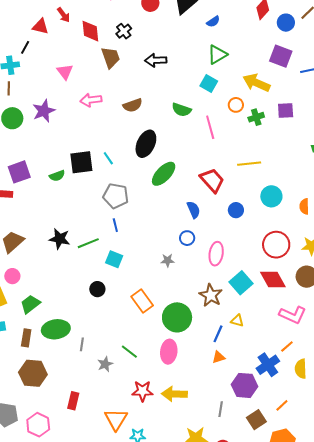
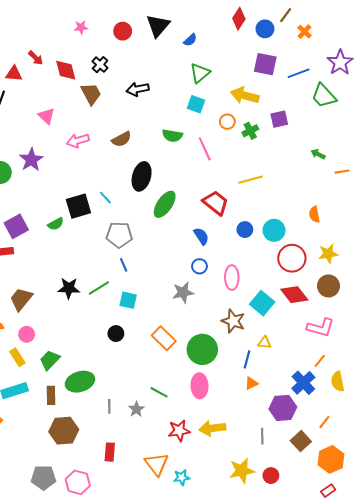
cyan circle: (271, 196) -> (274, 230), moved
gray star: (168, 260) -> (183, 292), size x1.5
gray line: (82, 344) -> (109, 406), moved

